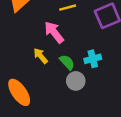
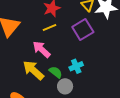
yellow arrow: (41, 56) -> (33, 70), size x1.6

